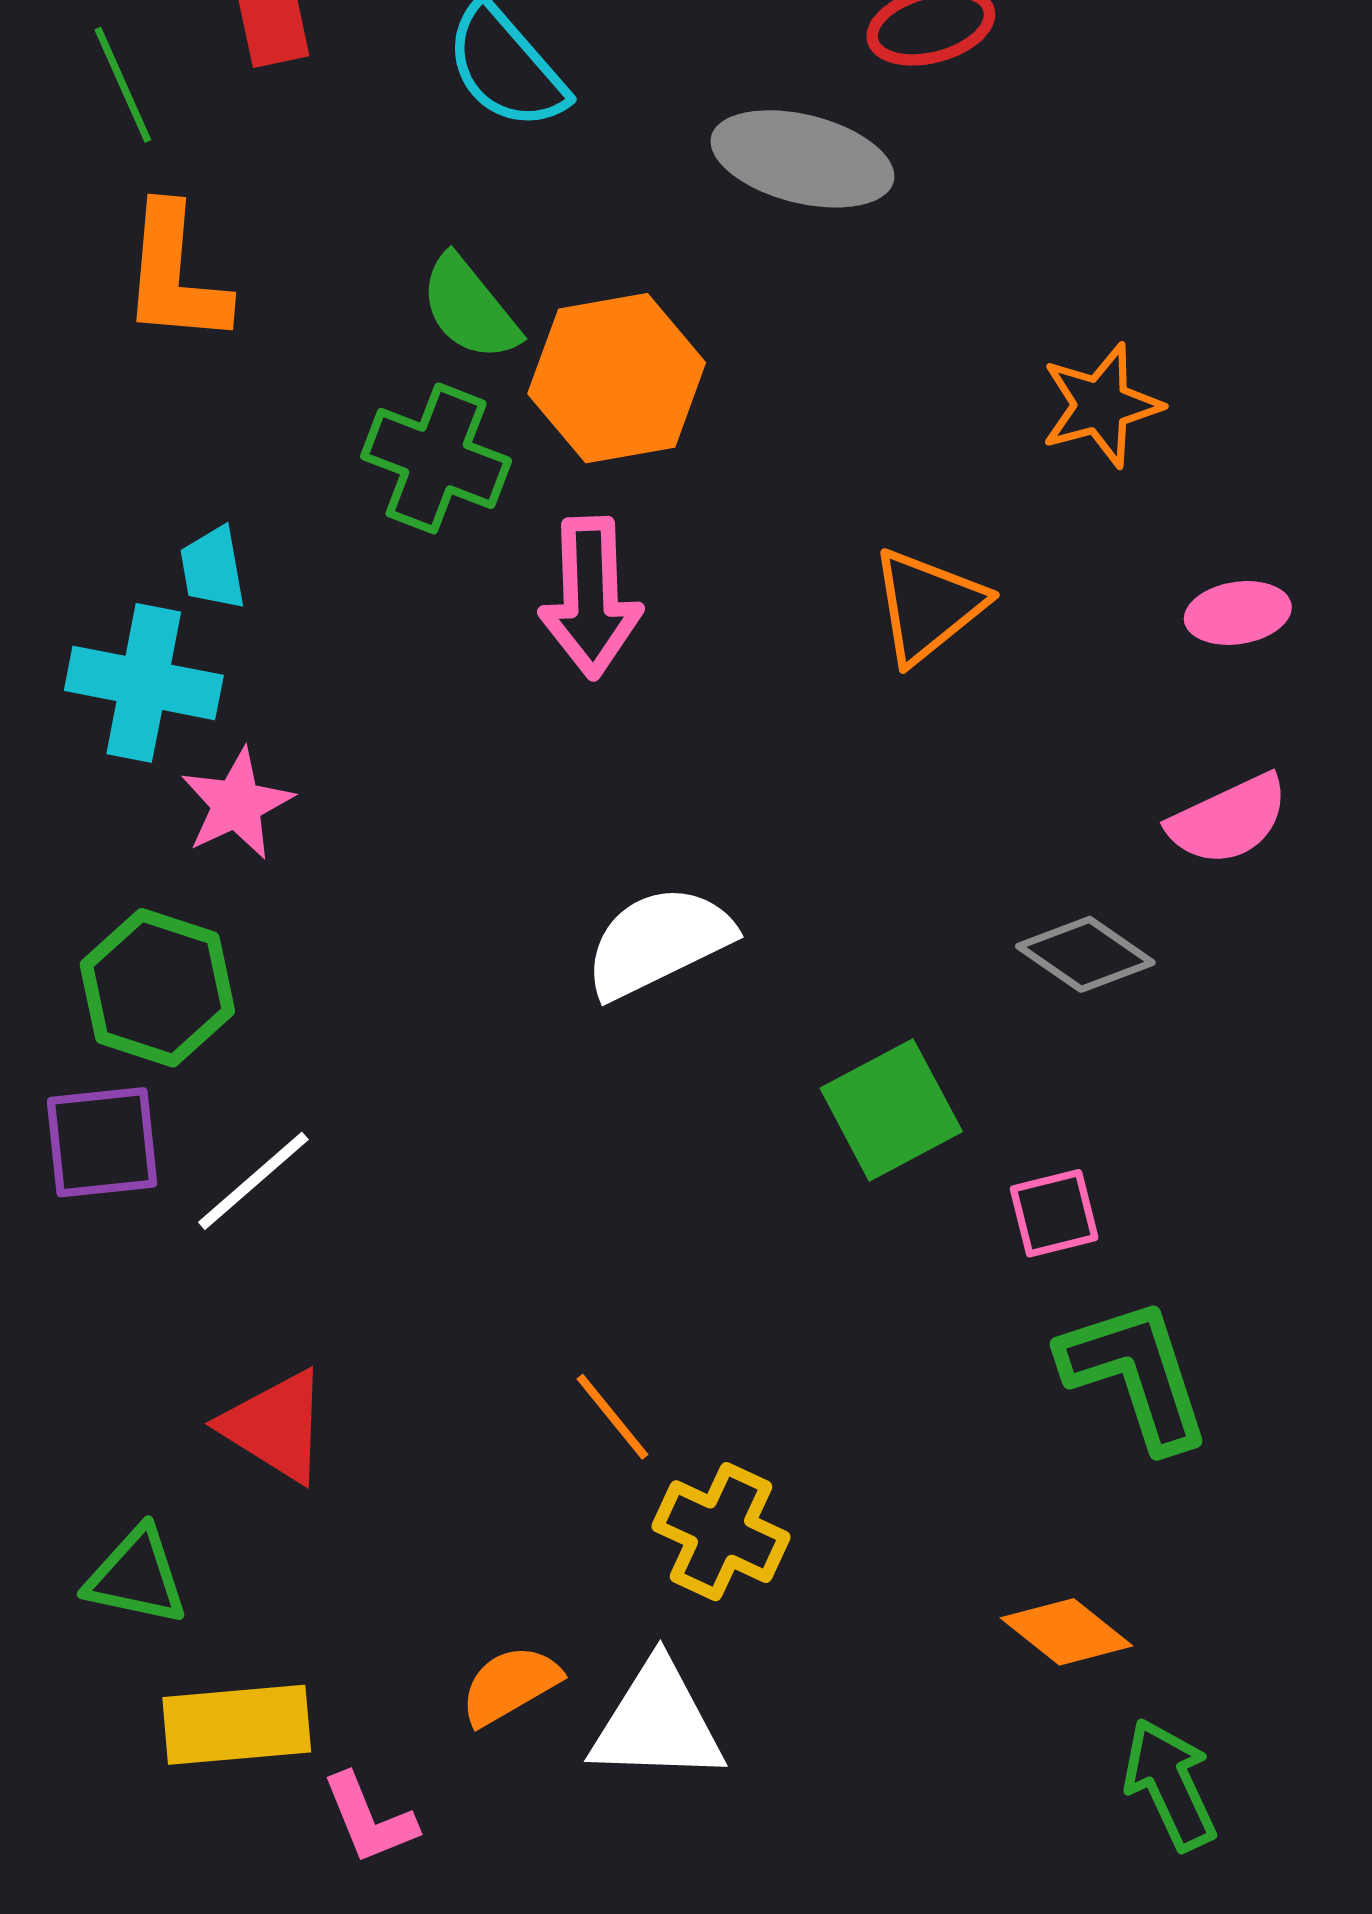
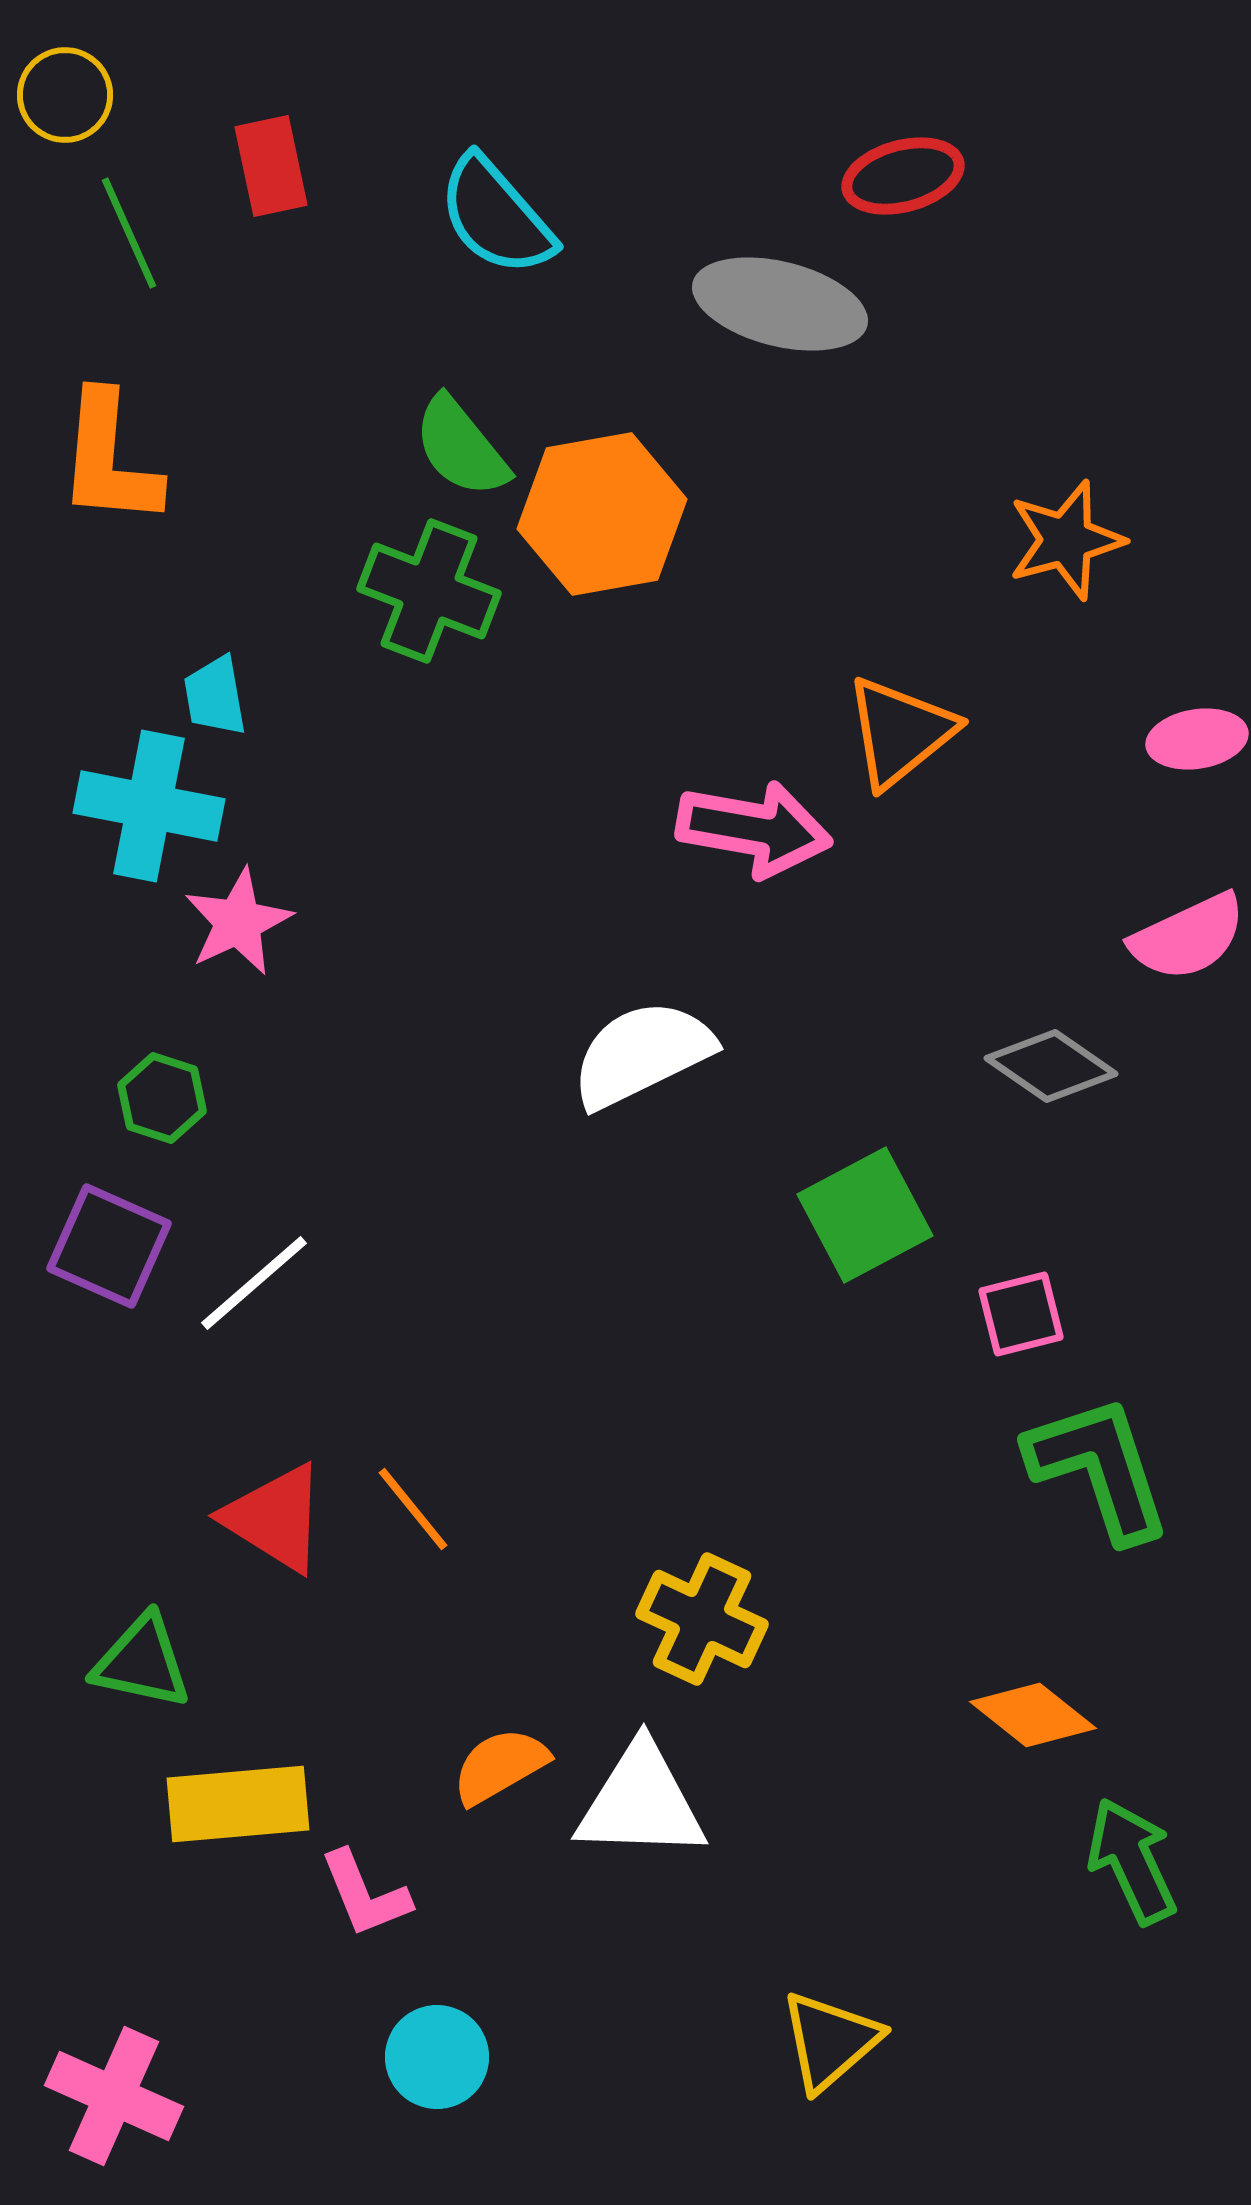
orange L-shape: (175, 275) -> (109, 459), moved
pink arrow: (591, 597) -> (754, 829), moved, turned -78
green hexagon: (157, 988) -> (162, 1098), size x0.6
purple square: (102, 1142) -> (109, 1246), turned 30
orange line: (612, 1417) -> (413, 1509), moved

